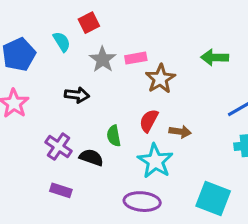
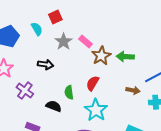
green arrow: (215, 57) -> (125, 57), moved
pink rectangle: (136, 58) -> (86, 42), turned 48
brown arrow: (180, 132) -> (133, 90), moved
purple cross: (59, 147) -> (25, 91), moved

